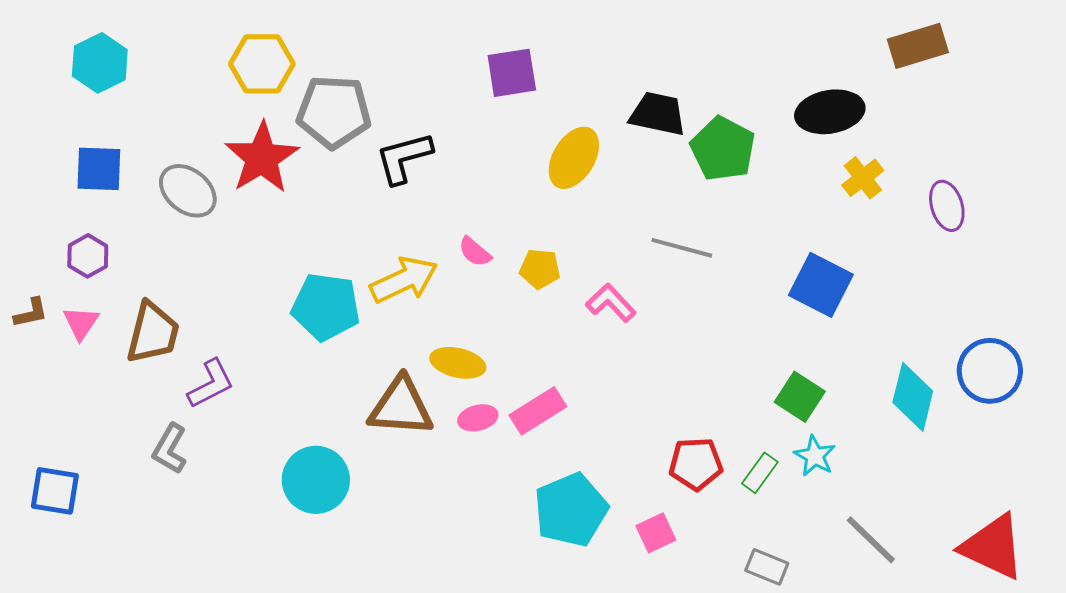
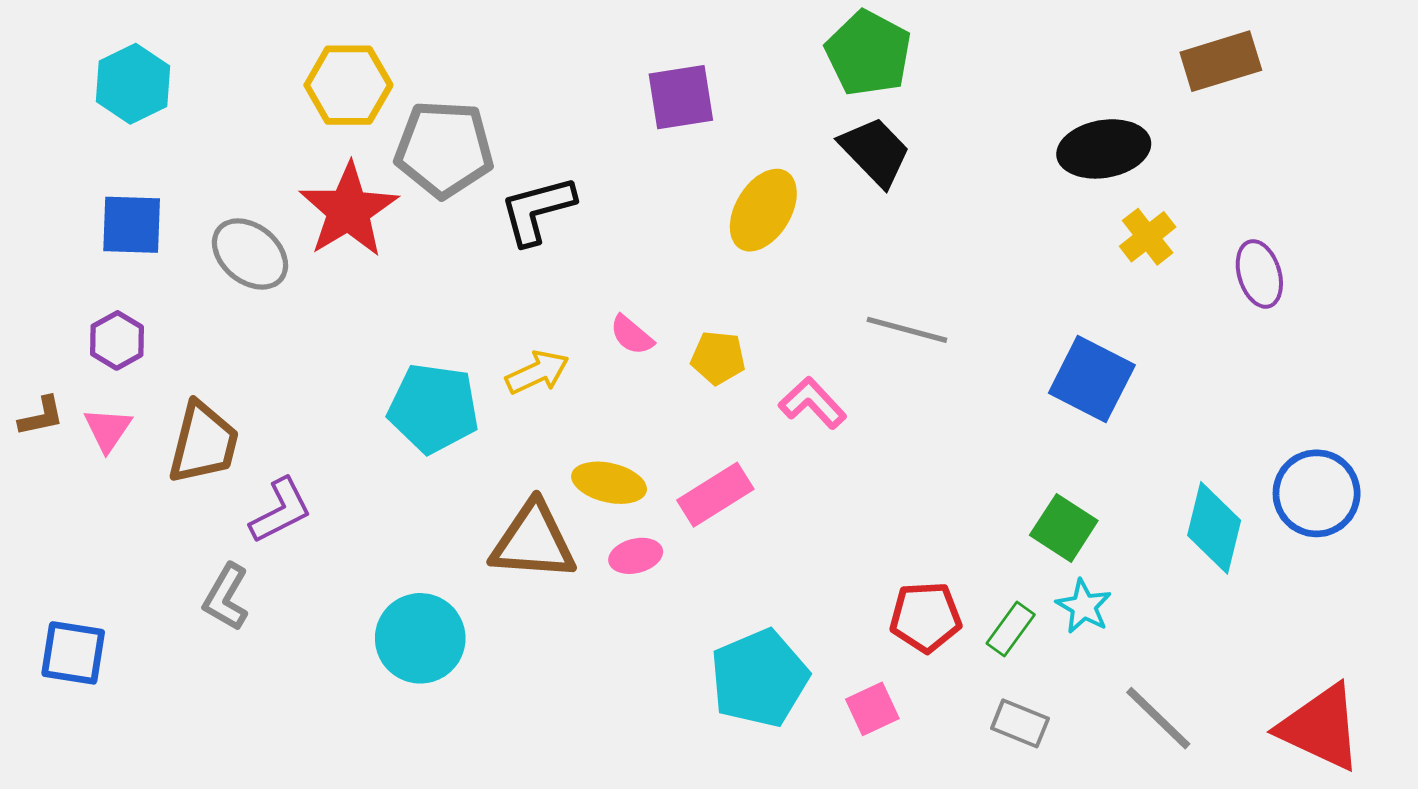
black trapezoid: (658, 114) -> (875, 152), turned 34
green pentagon: (723, 149) -> (868, 53), moved
yellow arrow: (404, 280) -> (537, 372), size x0.7
pink rectangle: (538, 411) -> (715, 495), moved
gray rectangle: (767, 567) -> (1020, 723), moved

